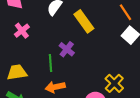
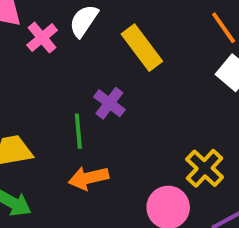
pink cross: (22, 31) -> (42, 38), moved

